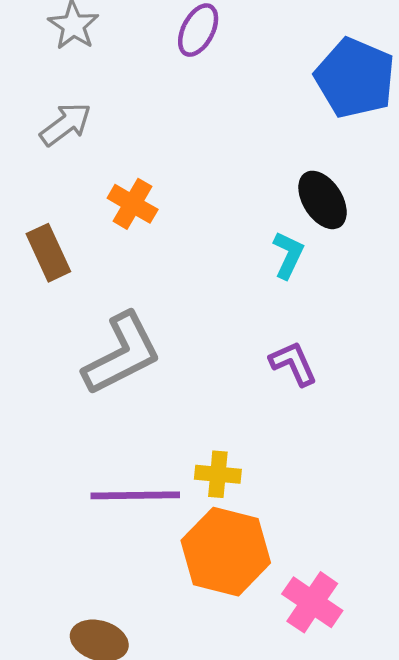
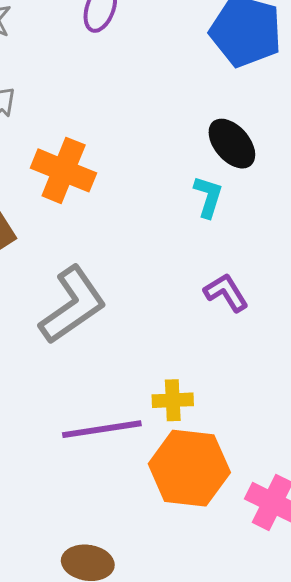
orange cross: (133, 204) -> (64, 170), size x1.4

